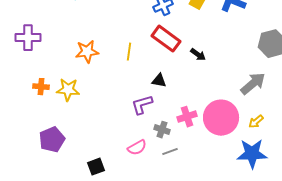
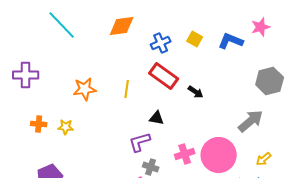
yellow star: (68, 90) -> (66, 127), size x0.7
yellow arrow: (256, 122) -> (264, 159), moved
gray cross: (162, 130) -> (151, 167), moved

